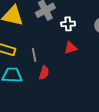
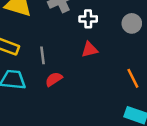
red semicircle: (44, 73) -> (54, 79), turned -144

